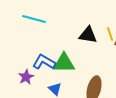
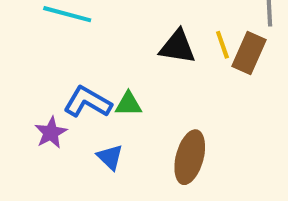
green triangle: (64, 63) -> (128, 104), size x0.6

